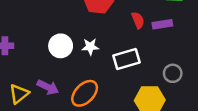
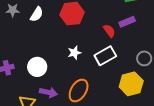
red semicircle: (138, 20) -> (109, 31), moved
white circle: (61, 46) -> (37, 67), moved

